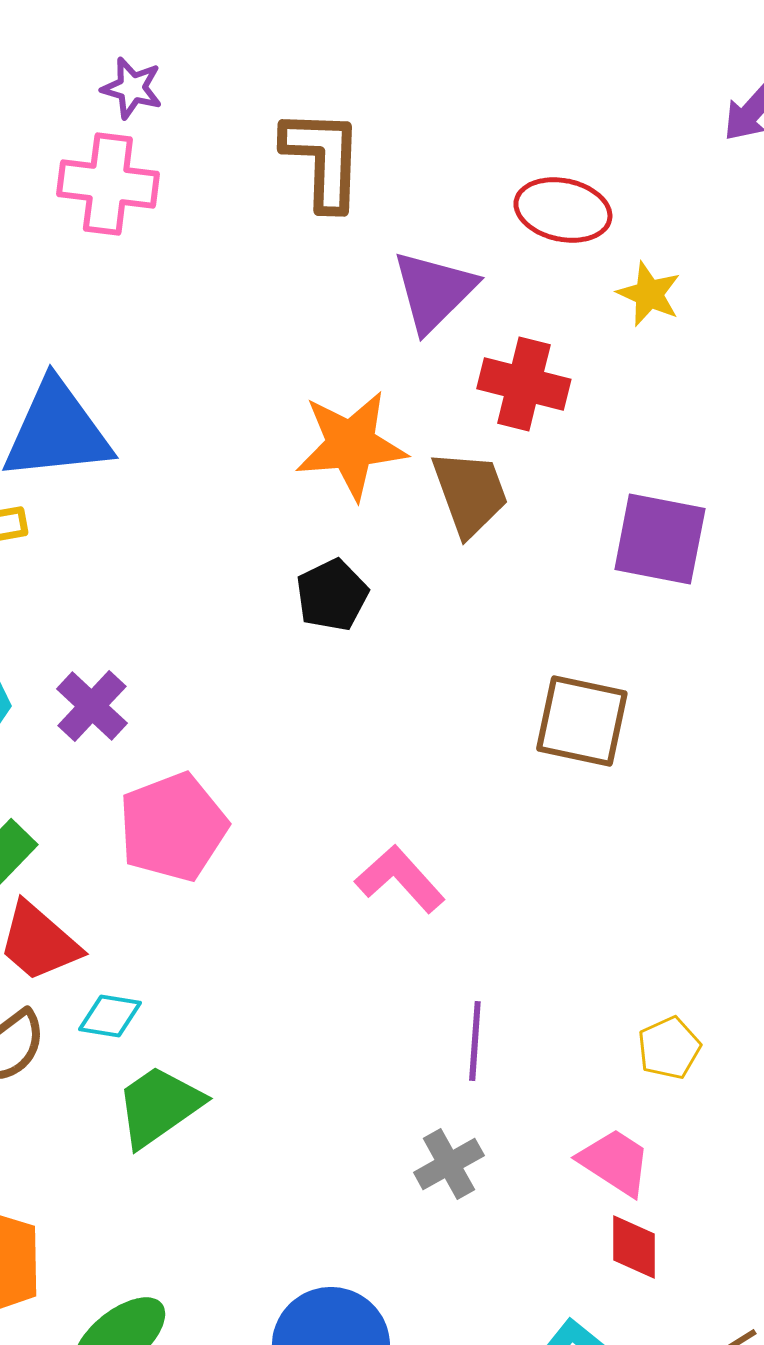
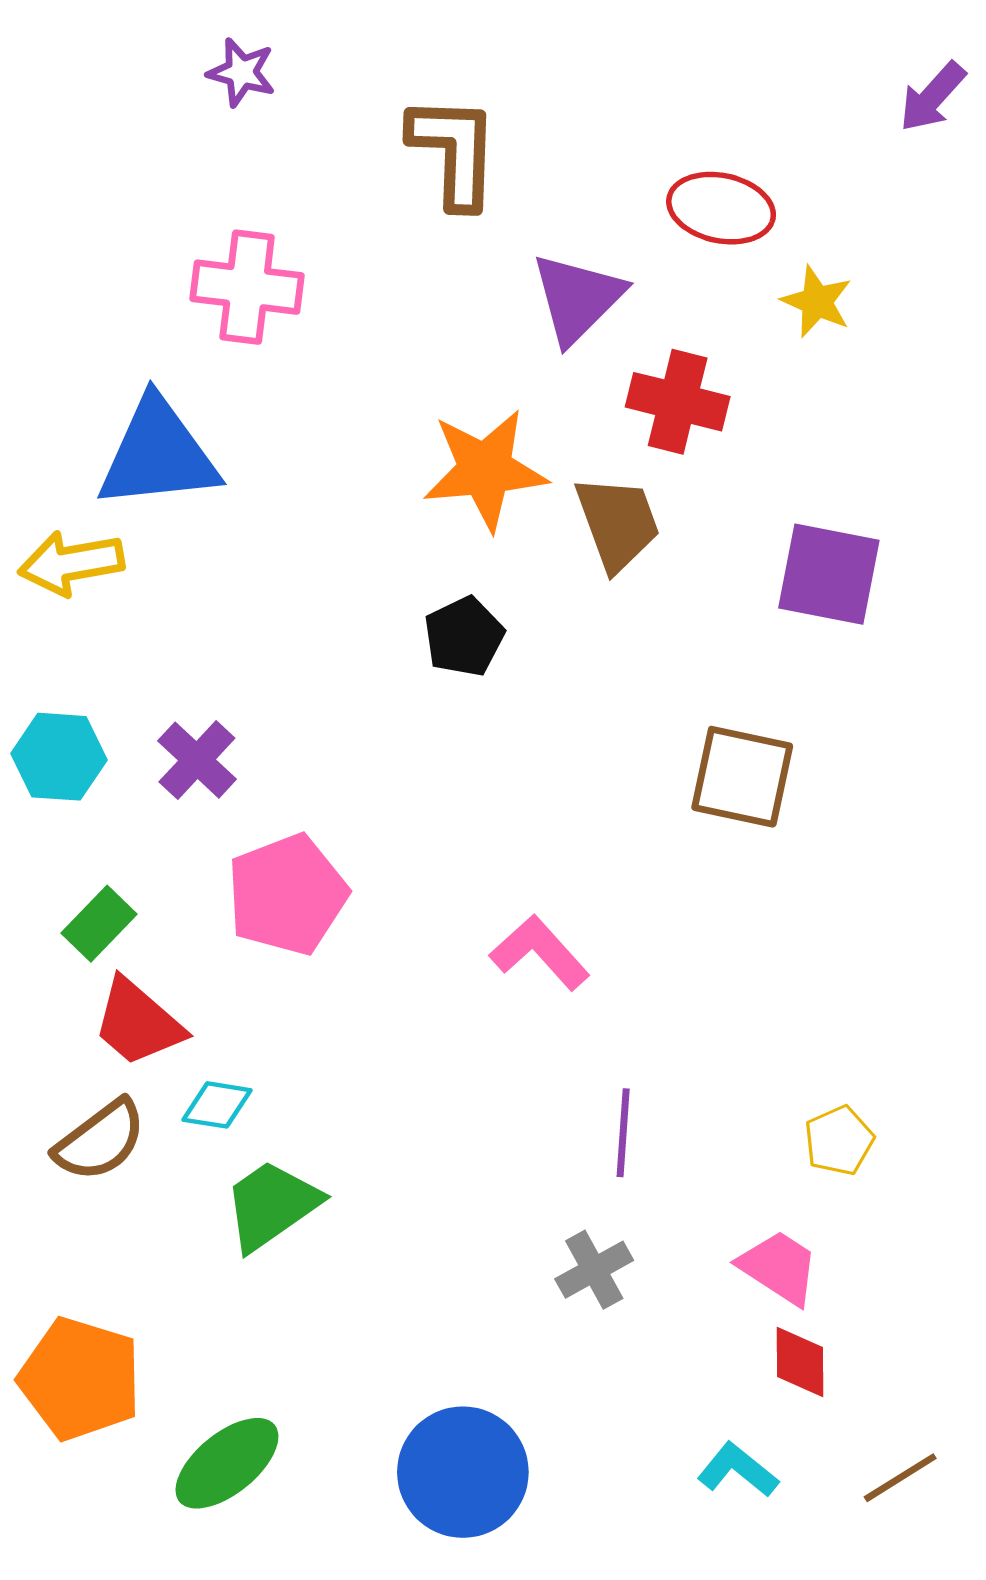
pink cross: (108, 184) -> (247, 287), moved

